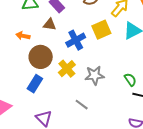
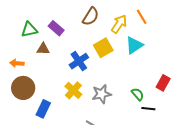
brown triangle: (50, 24) -> (43, 49), moved
orange arrow: (23, 36) -> (17, 63), moved
brown circle: (41, 57) -> (23, 88), moved

